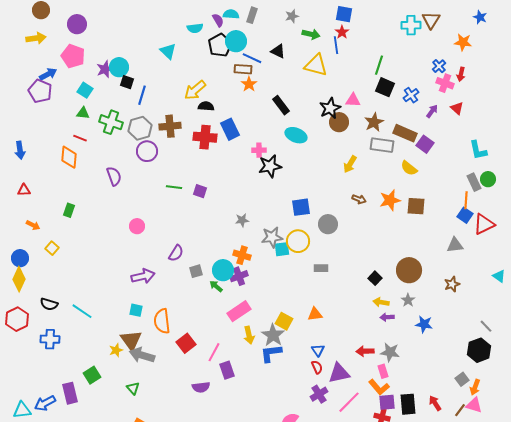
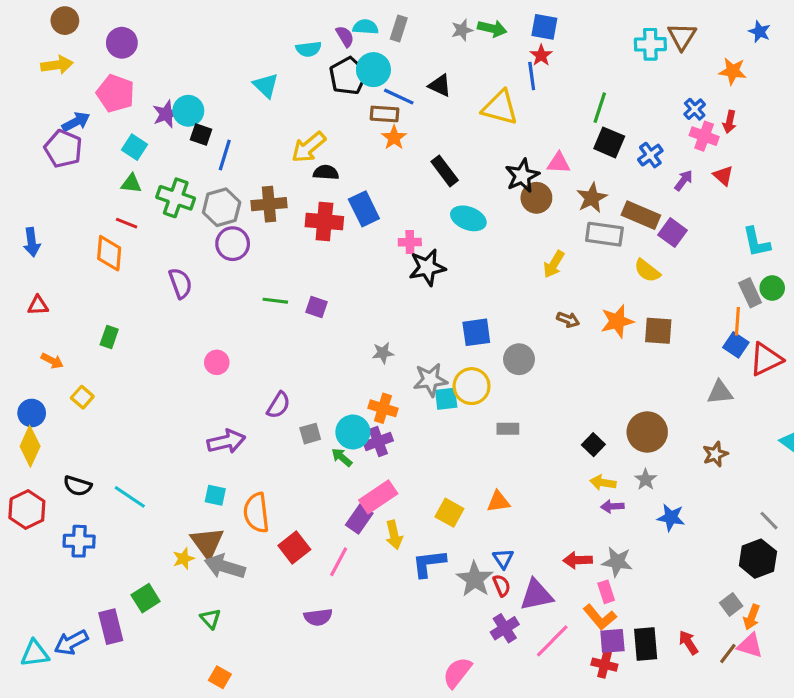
green arrow: (311, 34) -> (492, 28), moved
gray star: (273, 335) -> (475, 579), moved
purple rectangle: (227, 370) -> (359, 519), moved, turned 54

